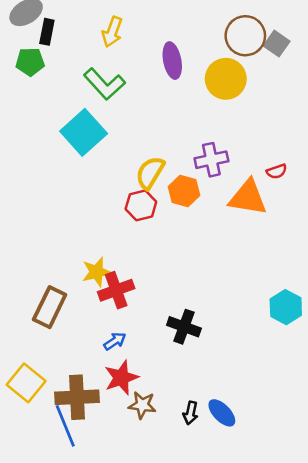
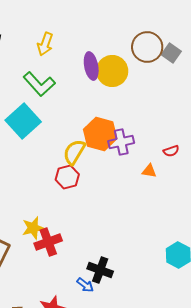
yellow circle: (226, 79) -> (112, 71), moved
orange hexagon: (184, 191) -> (100, 134), moved, size x1.4
orange triangle: (248, 198) -> (149, 171), size x0.5
blue arrow: (115, 341) -> (85, 285), moved, turned 72

